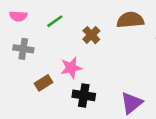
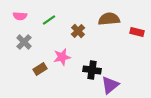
gray cross: (23, 49) -> (24, 42), turned 35
black cross: (84, 95) -> (92, 70), moved

